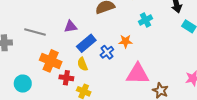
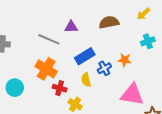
purple triangle: (71, 27) -> (71, 27), moved
gray line: (35, 32) -> (49, 39), moved
yellow semicircle: (82, 64) -> (86, 80), moved

